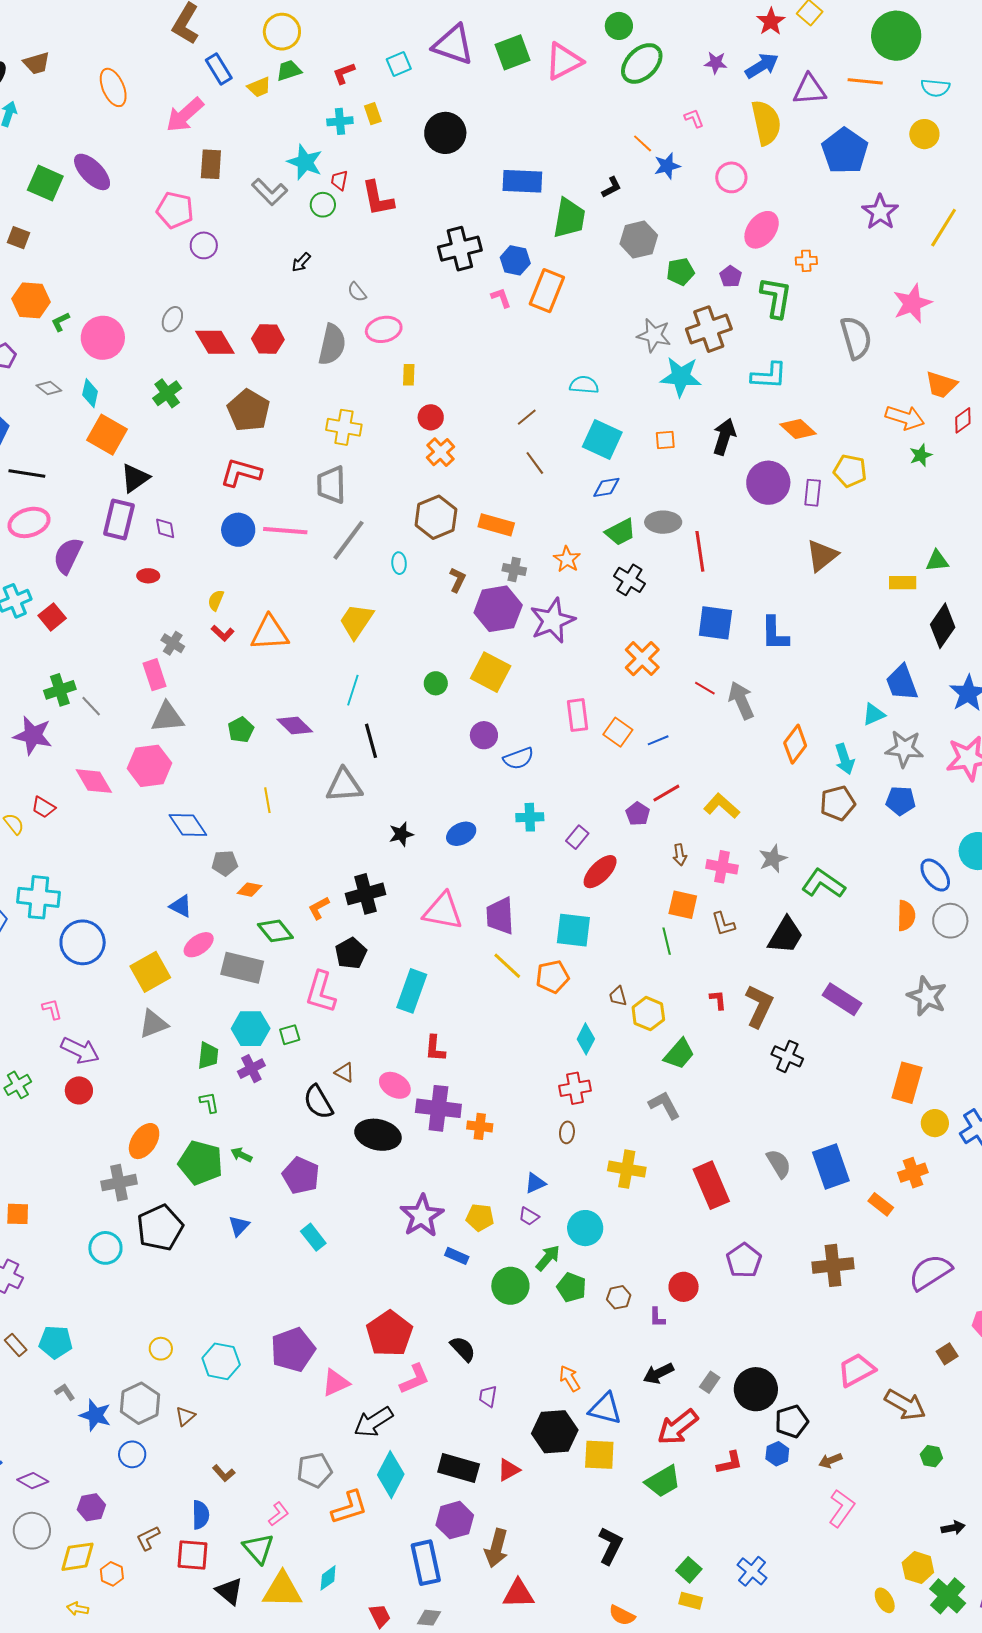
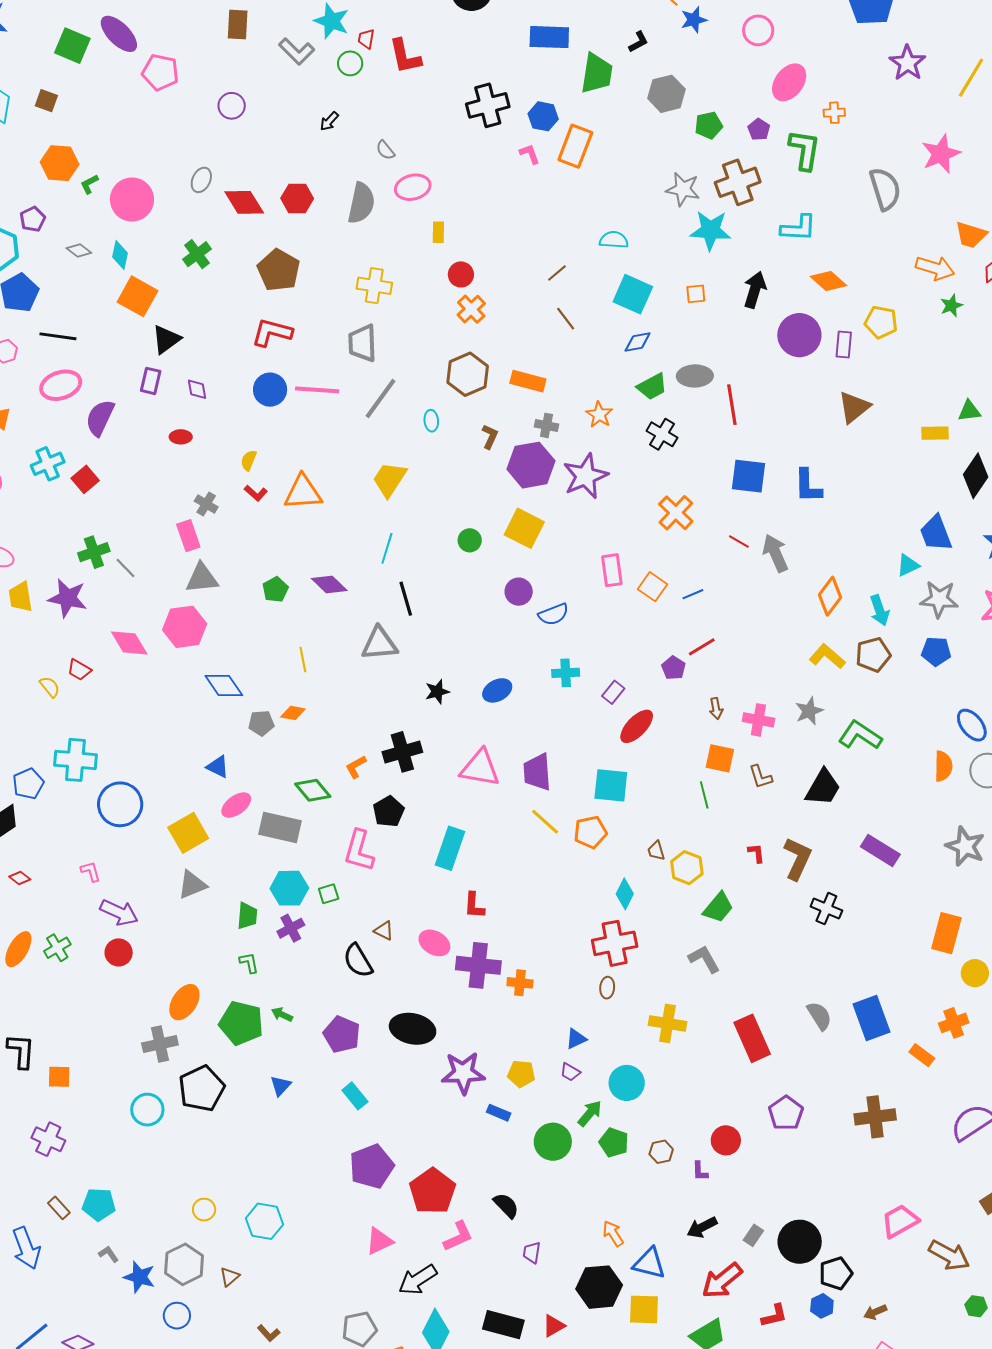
pink pentagon: (175, 210) -> (160, 72), moved
purple rectangle: (119, 519) -> (151, 381), size x0.7
yellow L-shape: (722, 806) -> (827, 656), moved
orange diamond: (249, 890) -> (293, 713), moved
red cross: (575, 1088) -> (615, 943), size x1.4
black ellipse: (378, 1135) -> (413, 1029), moved
purple star: (422, 1216) -> (463, 1073), turned 30
purple pentagon: (293, 1350) -> (372, 1166), moved

